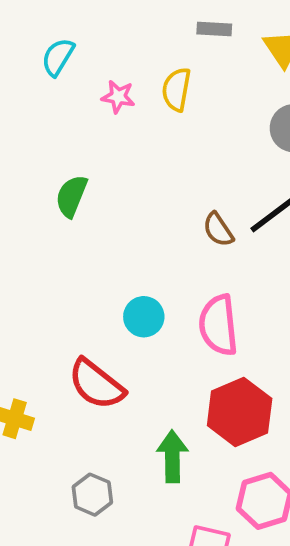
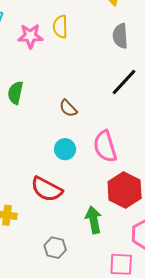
pink star: (118, 97) -> (30, 36), size x1.4
brown semicircle: (218, 230) -> (68, 108), moved

